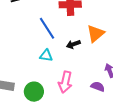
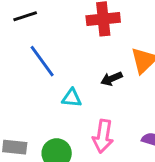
blue line: (47, 28) -> (42, 61), moved

